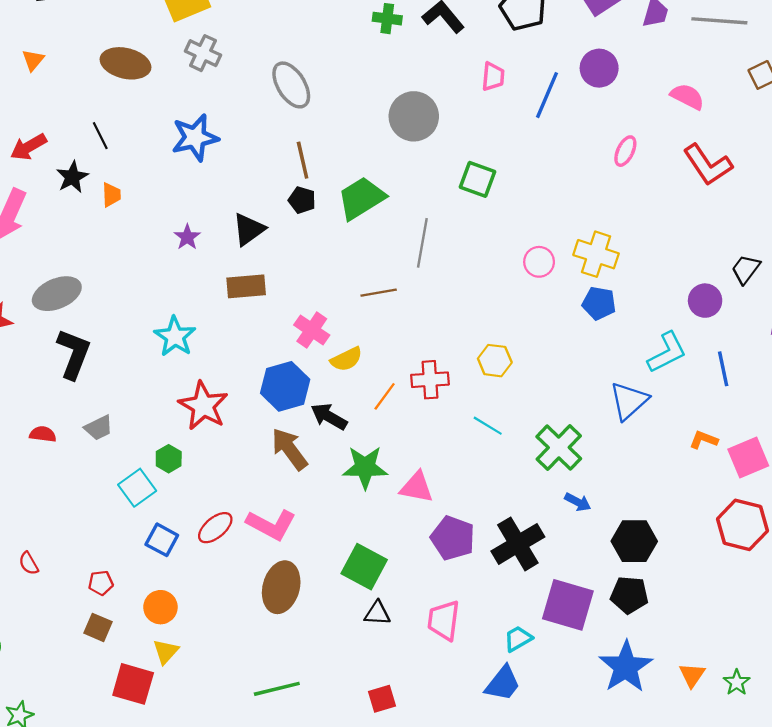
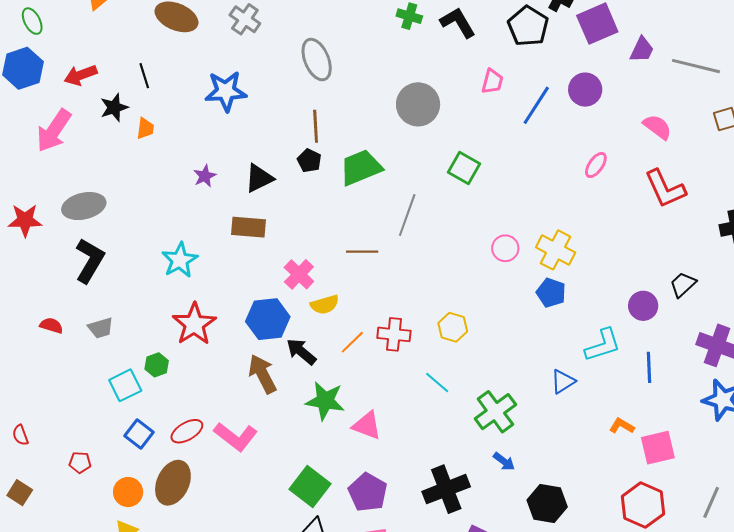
blue triangle: (629, 401) -> (563, 381), size x0.7
purple pentagon: (453, 538) -> (368, 492), moved
brown ellipse: (281, 587) -> (173, 483), moved
brown square: (98, 627) -> (20, 493), moved

